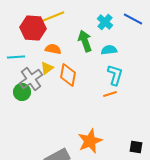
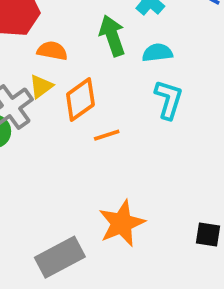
orange diamond: (68, 75) -> (80, 100), turned 45
orange line: (110, 94) -> (107, 135), moved

